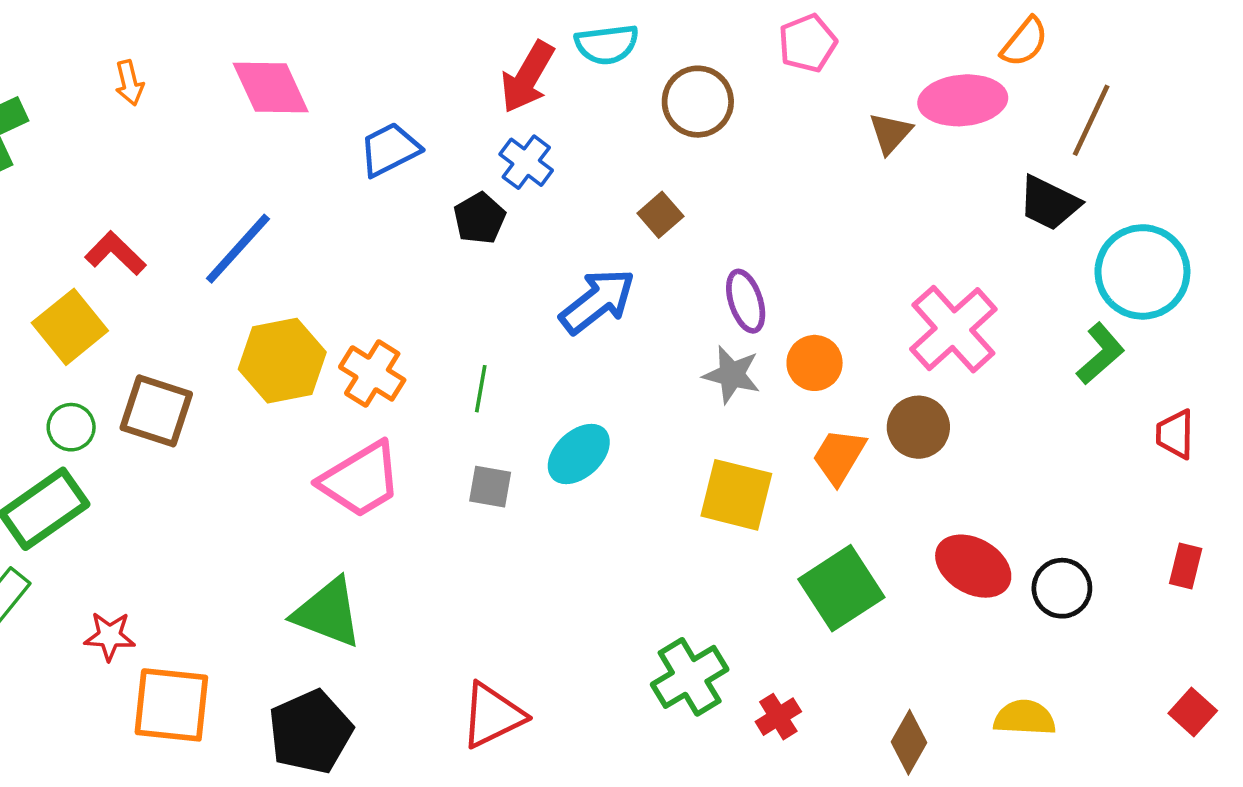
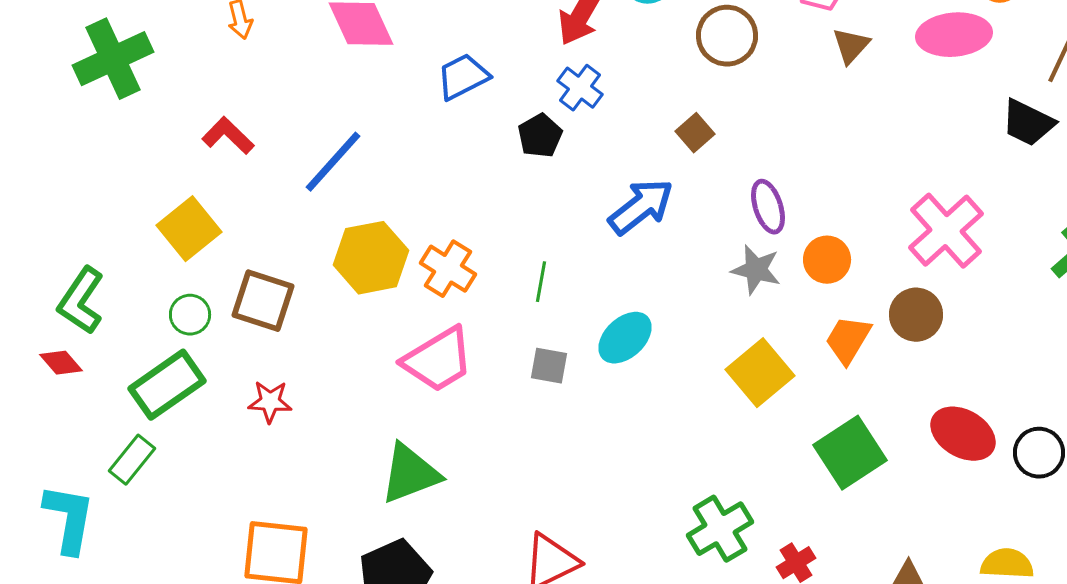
brown triangle: (890, 133) -> (851, 46), moved
red L-shape: (115, 253) -> (228, 136), moved
yellow square: (736, 495) -> (760, 373), turned 36
green triangle: (328, 613) -> (410, 474), turned -42
red star: (110, 636) -> (270, 402), moved

